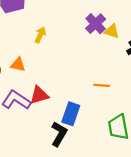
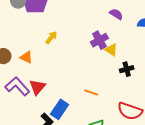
red triangle: (39, 95) -> (37, 87), turned -48

